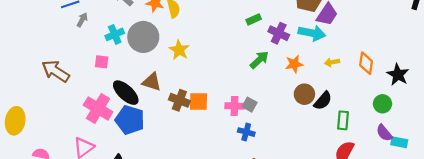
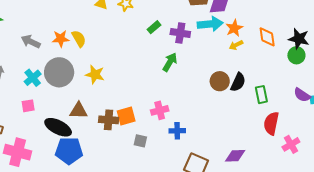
orange star: (294, 64) -> (234, 28), moved
green circle: (382, 104) -> (296, 55), moved
gray square: (250, 105) -> (140, 141), moved
pink cross: (98, 108) -> (18, 152), moved

